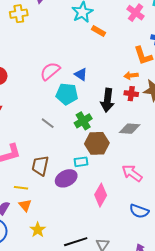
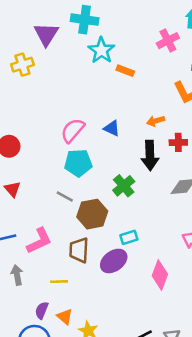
pink cross: (136, 13) -> (168, 41), turned 36
orange arrow: (131, 76) -> (156, 121), moved
cyan pentagon: (67, 94) -> (78, 163), moved
gray line: (48, 123) -> (65, 197), moved
brown hexagon: (97, 143) -> (92, 214), moved
orange triangle: (25, 205) -> (65, 317), moved

